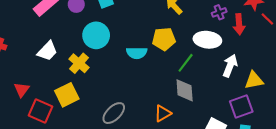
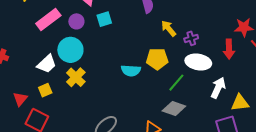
purple cross: (219, 12) -> (191, 38), moved
cyan circle: (96, 35) -> (70, 50), moved
gray diamond: (185, 90) -> (174, 109), turned -70
yellow square: (67, 95) -> (45, 90), moved, size x0.6

